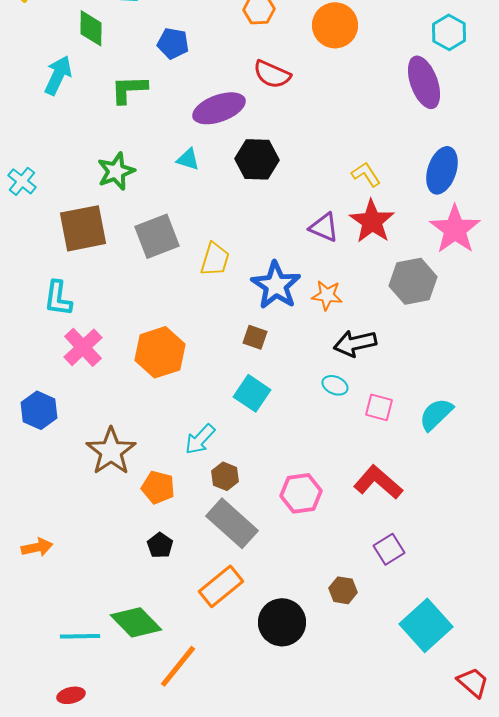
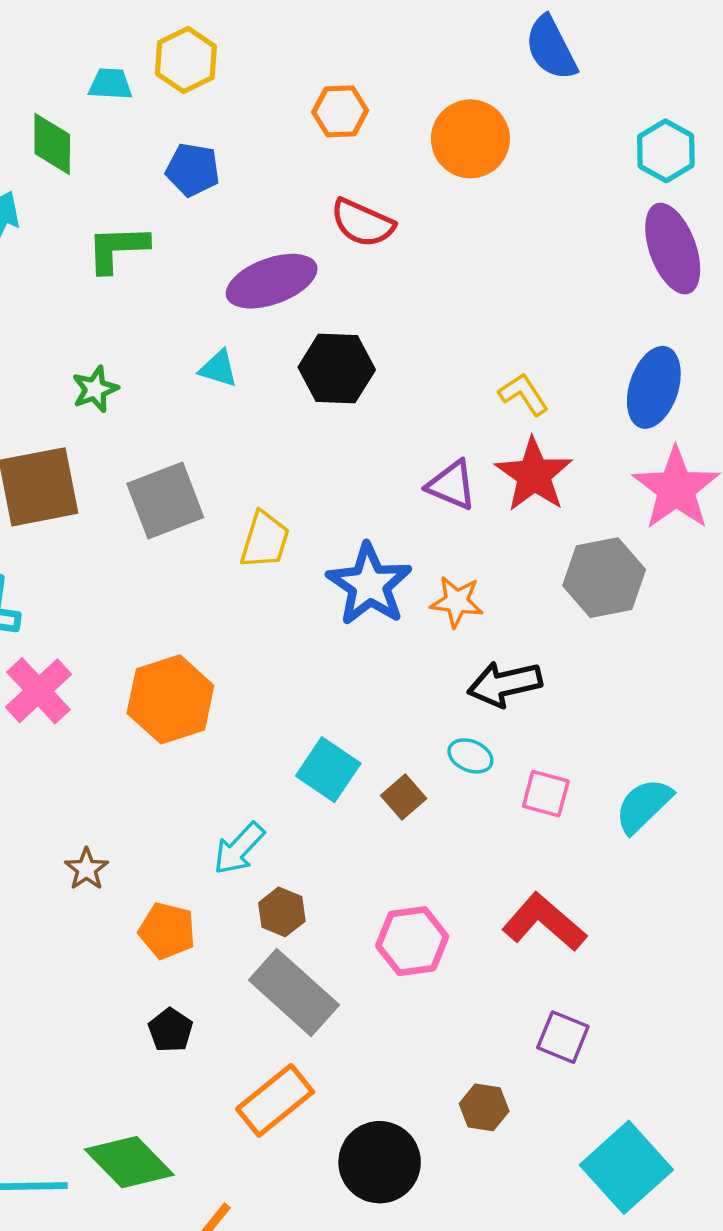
purple ellipse: (424, 82) -> (673, 249), moved
green star: (116, 171) -> (95, 389), size x0.7
brown square: (255, 337) -> (404, 797), moved, turned 30
brown star: (111, 451) -> (86, 869), size x0.5
purple square: (389, 549) -> (563, 1037), turned -36

